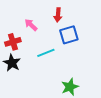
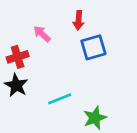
cyan line: (46, 53) -> (60, 99), moved

